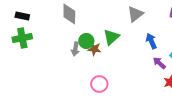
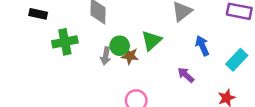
green cross: (22, 38) -> (65, 42), moved
purple arrow: (159, 63) -> (186, 75), moved

